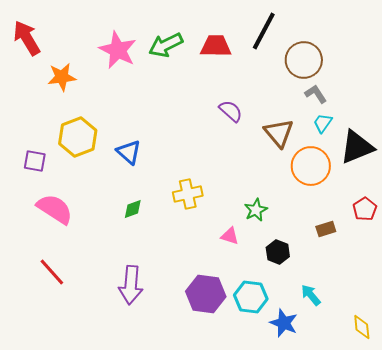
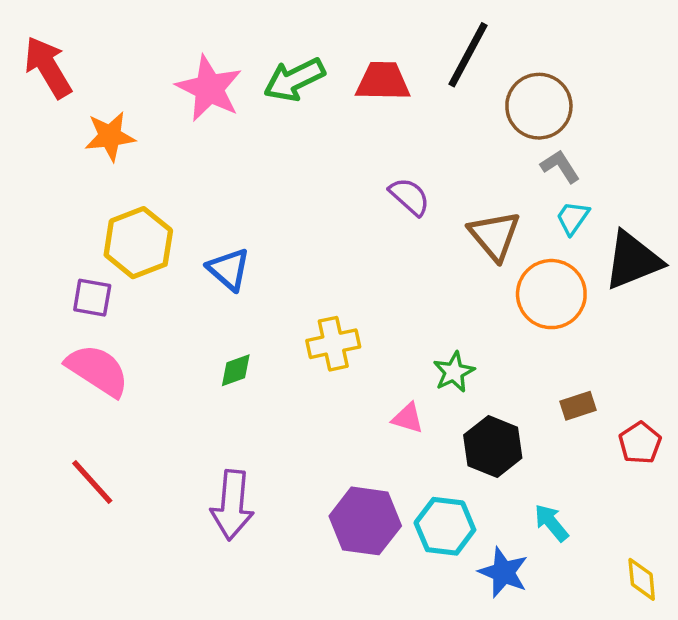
purple square: (35, 161) -> (92, 298), moved
red pentagon: (365, 209) -> (640, 443), moved
black hexagon: (278, 252) -> (493, 446), size x1.4

